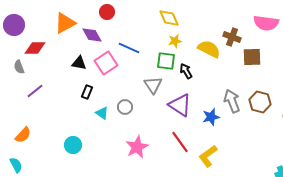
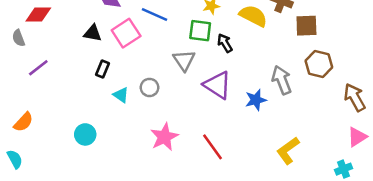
brown hexagon: (260, 102) -> (319, 64), moved
red line: (180, 142) -> (213, 147), moved
yellow L-shape: (208, 156) -> (288, 151), moved

